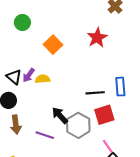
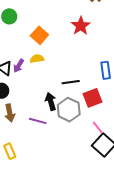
yellow semicircle: (43, 79) -> (37, 59), moved
black line: (95, 93) -> (71, 82), moved
black arrow: (60, 115) -> (51, 101), turned 30

